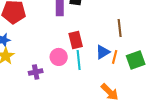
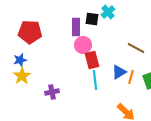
brown line: (120, 28) -> (136, 48), turned -54
pink circle: (59, 57) -> (83, 45), moved

